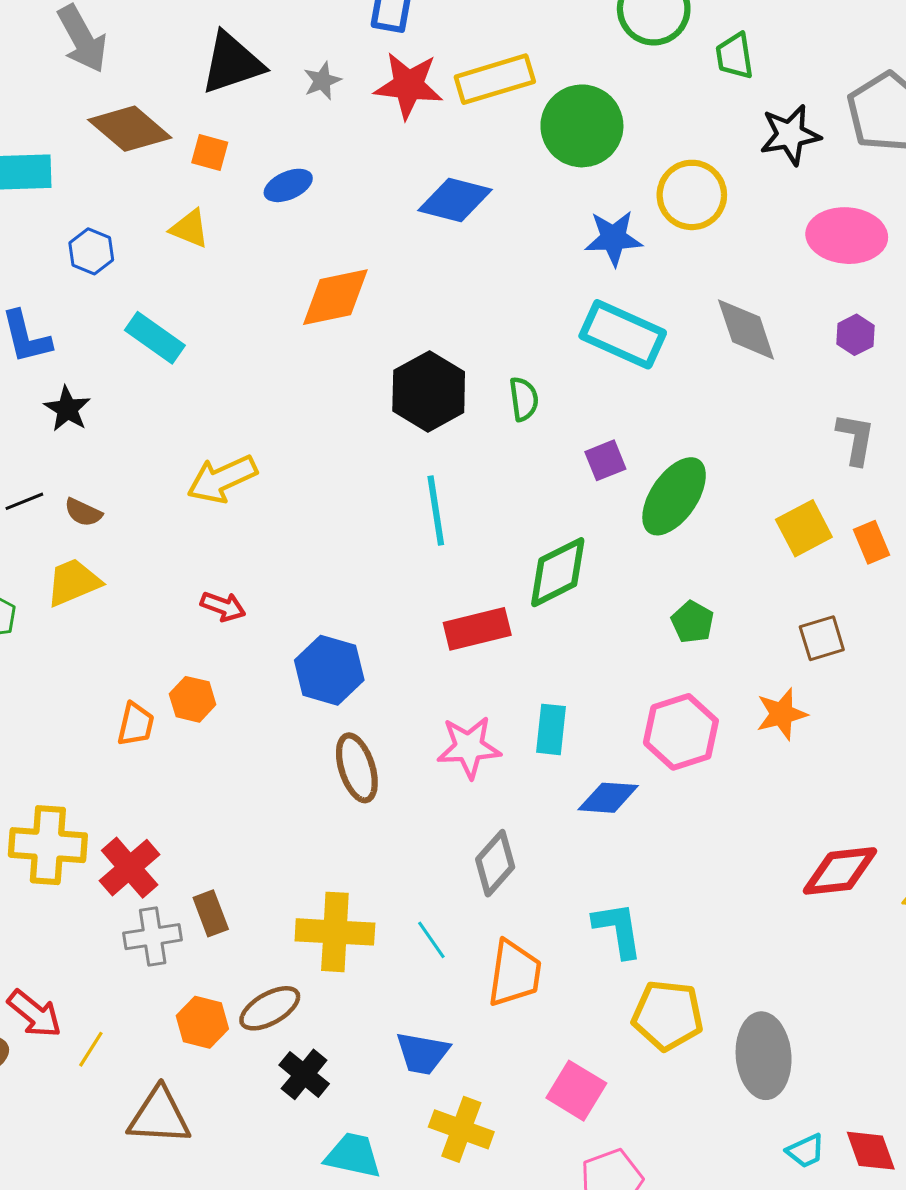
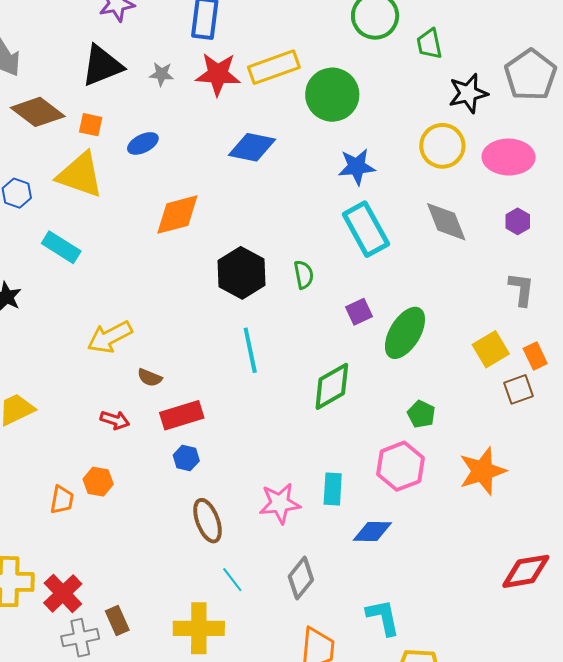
gray star: (322, 81) -> (161, 74), turned 30
yellow circle: (692, 195) -> (442, 146), moved
yellow triangle: (190, 228) -> (80, 175), size x1.8
cyan rectangle: (623, 334) -> (366, 229), turned 40
brown semicircle: (83, 512) -> (150, 378), moved
red rectangle: (477, 629) -> (182, 415), moved
brown square: (822, 638) -> (519, 389), moved
blue hexagon: (329, 670) -> (186, 458), size x0.6
orange star: (782, 714) -> (482, 471), size x1.4
pink hexagon: (681, 732) -> (401, 466), moved
cyan line: (431, 940) -> (232, 580), moved

